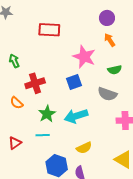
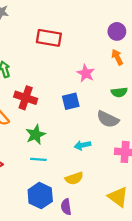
pink star: (84, 57) -> (86, 73), size x0.7
red cross: (35, 83) -> (26, 98), turned 30
cyan arrow: (76, 116) -> (83, 145), moved, size x0.6
cyan line: (43, 135) -> (38, 159), moved

